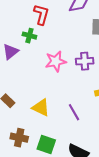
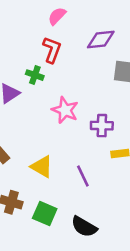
pink star: (56, 61) -> (65, 110), turned 30
purple cross: (85, 61) -> (102, 126), moved

